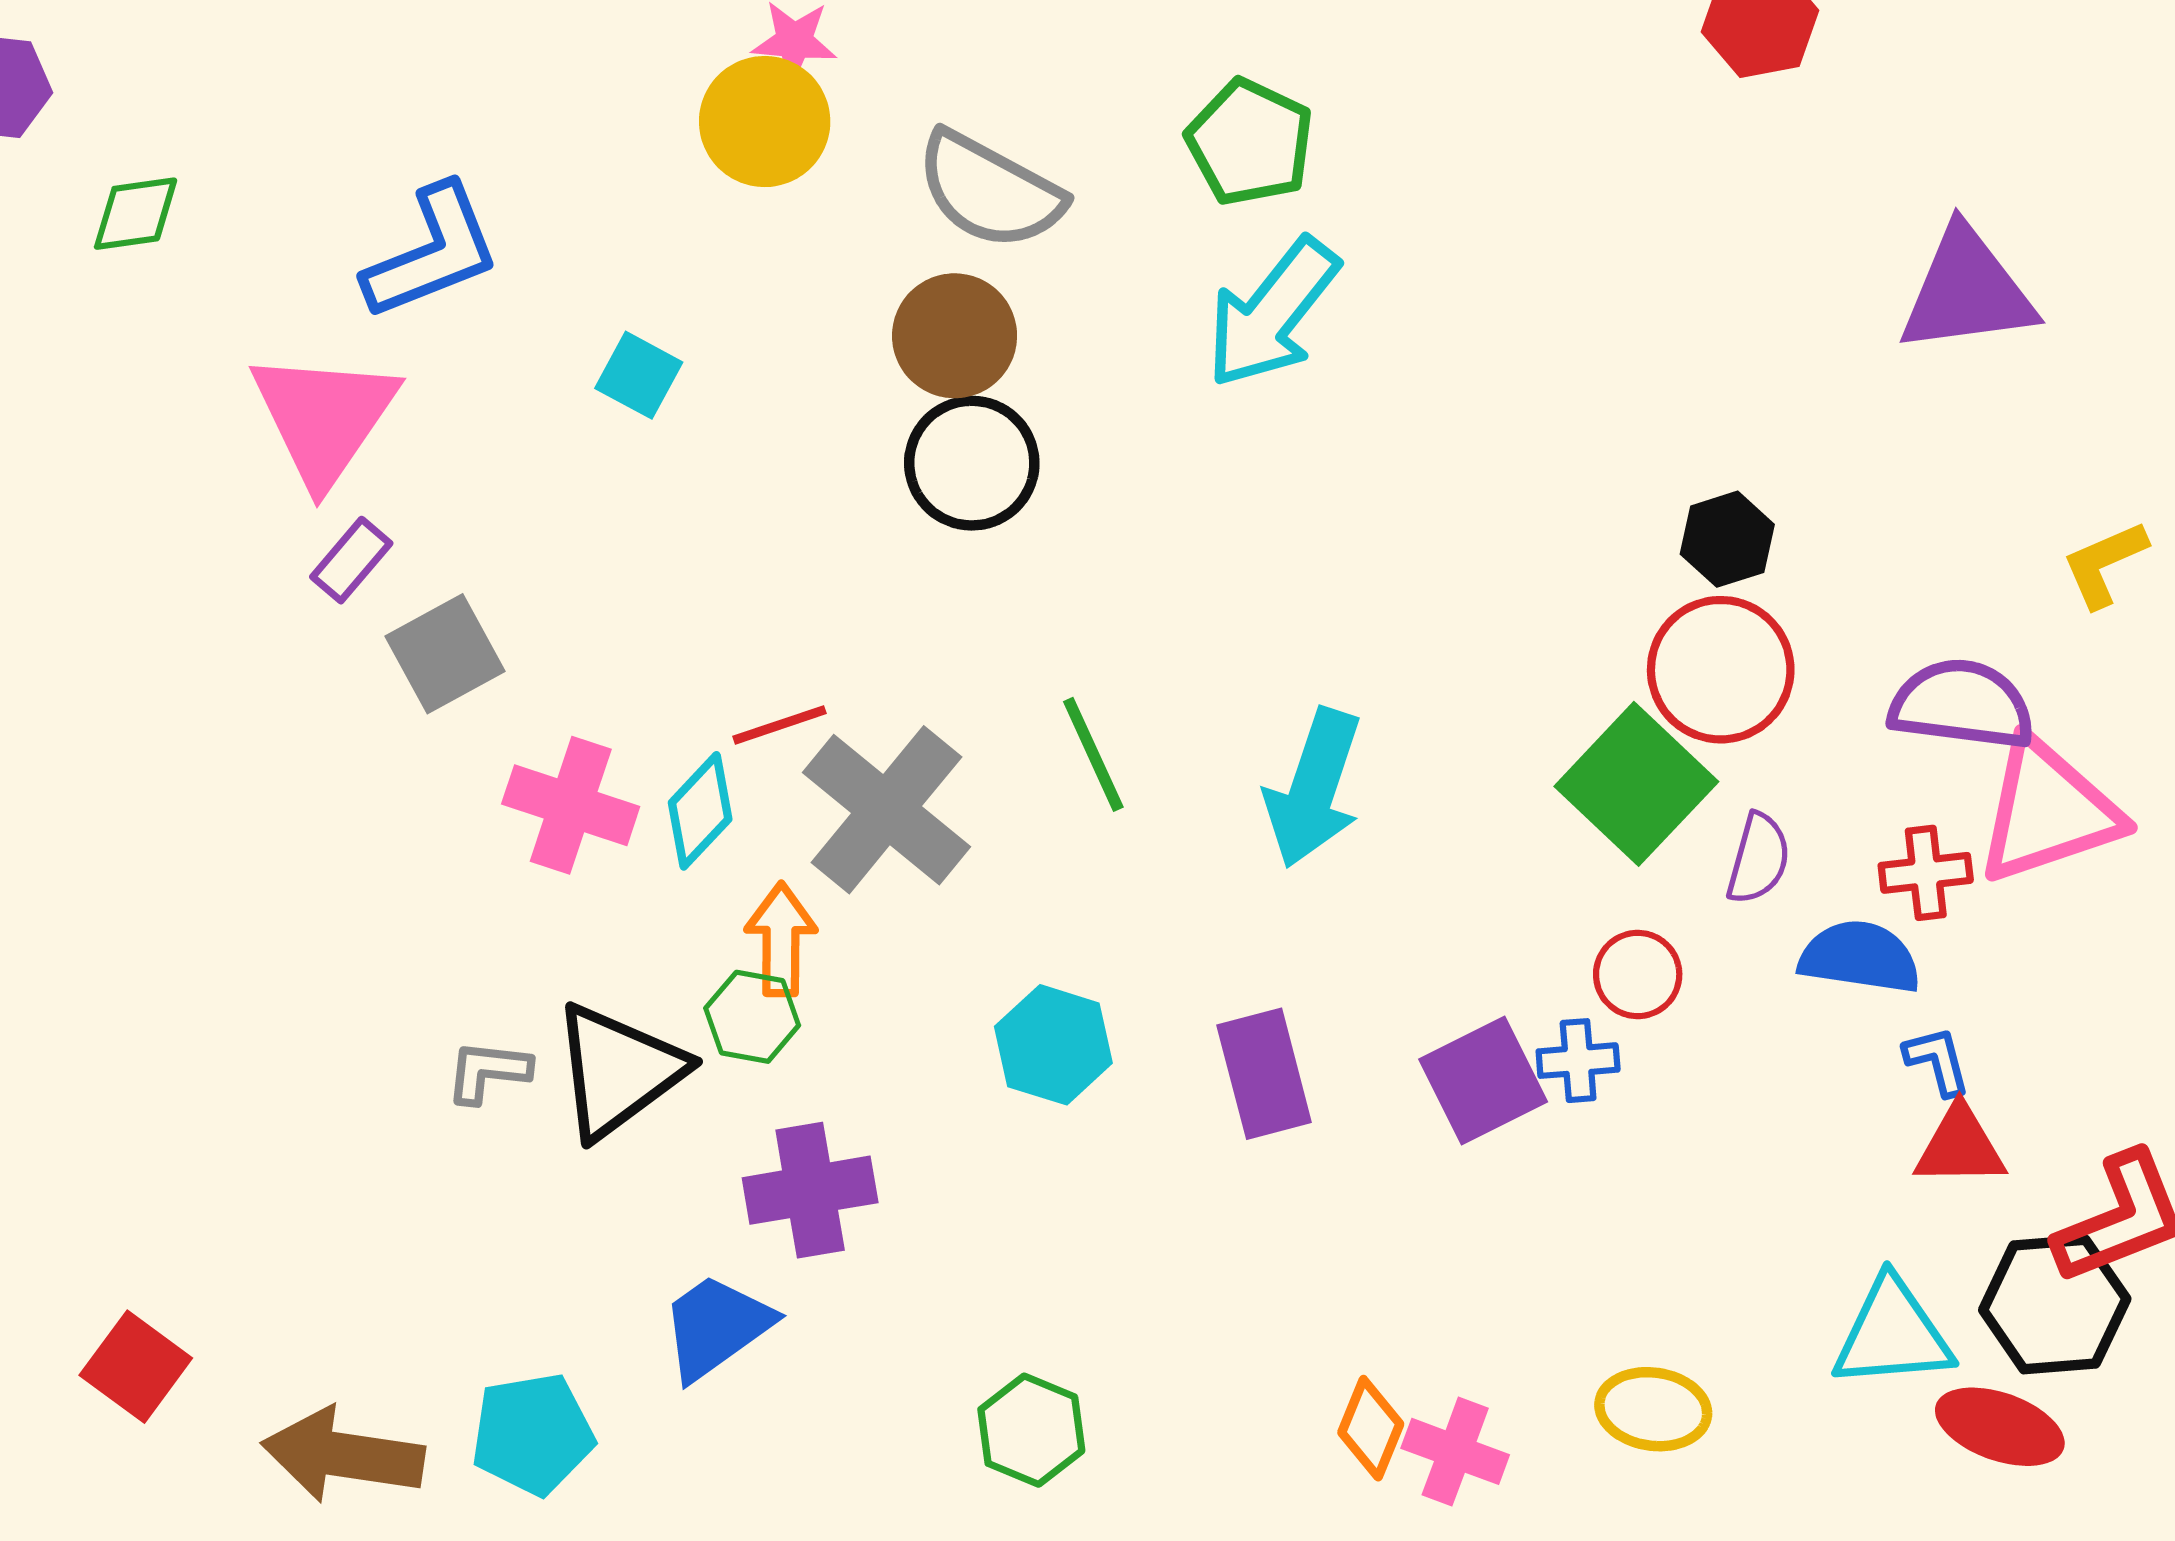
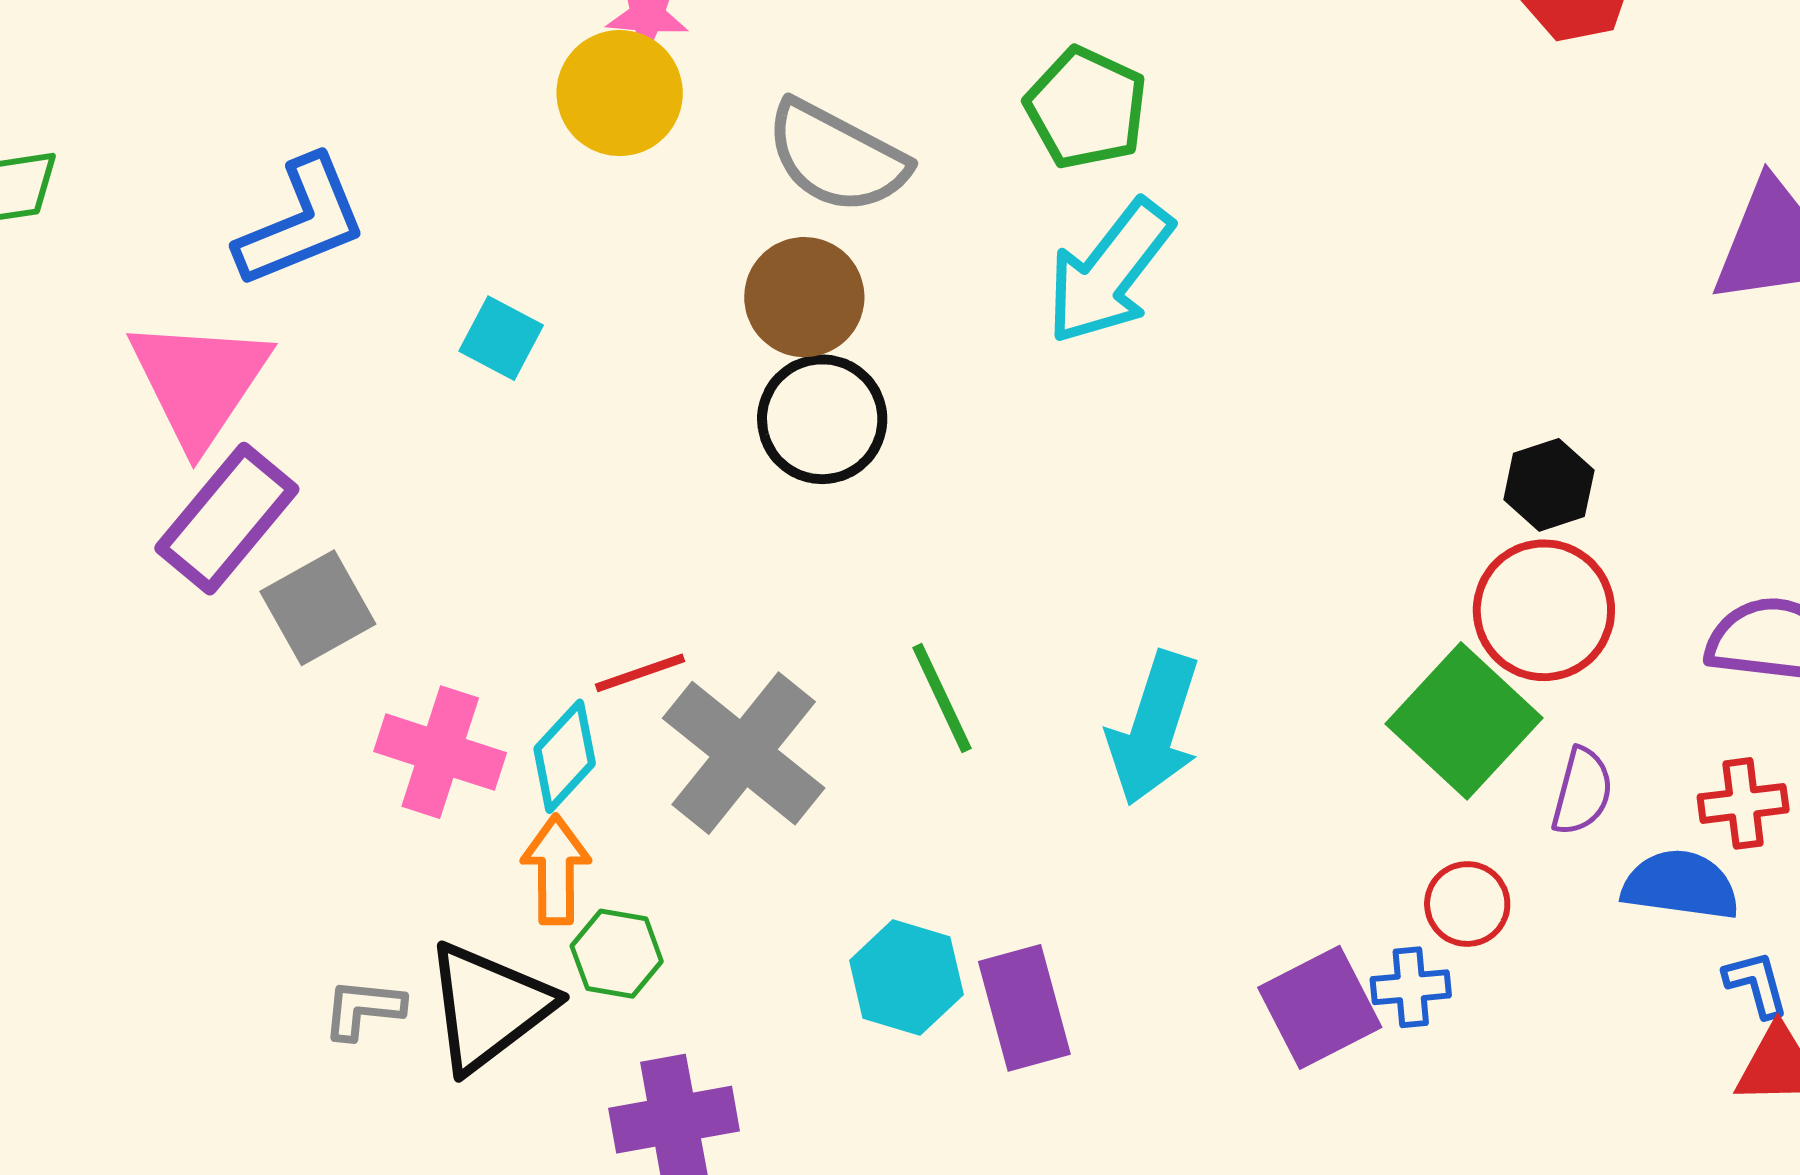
purple rectangle: (351, 560) -> (227, 519), size x1.8
orange arrow: (781, 939) -> (556, 870), moved
purple rectangle: (1264, 1074) -> (1024, 1008), moved

